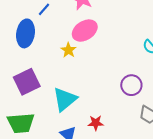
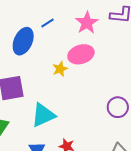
purple circle: (131, 85) -> (118, 107), moved

